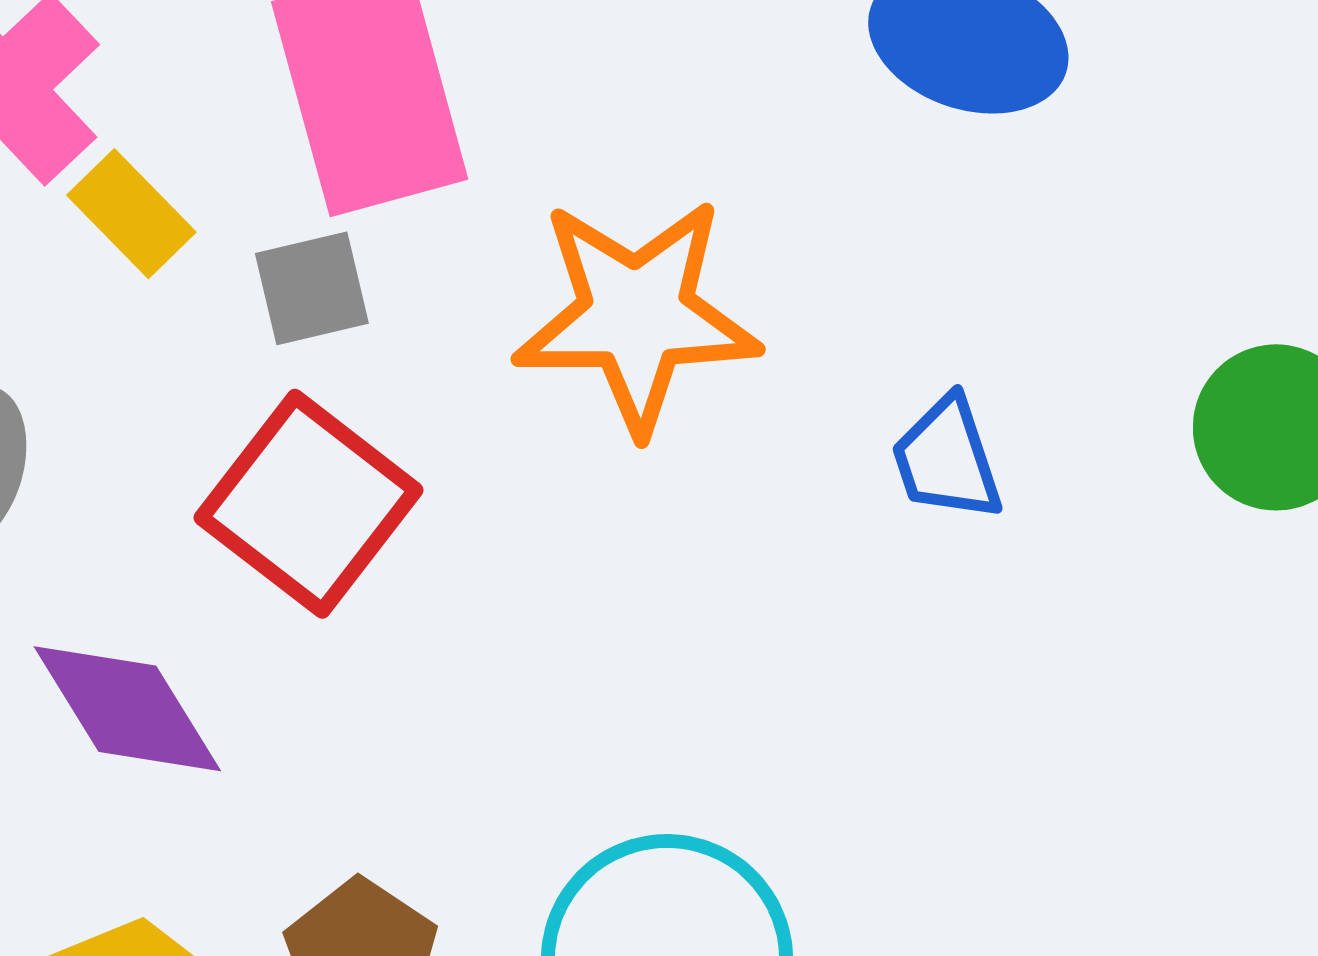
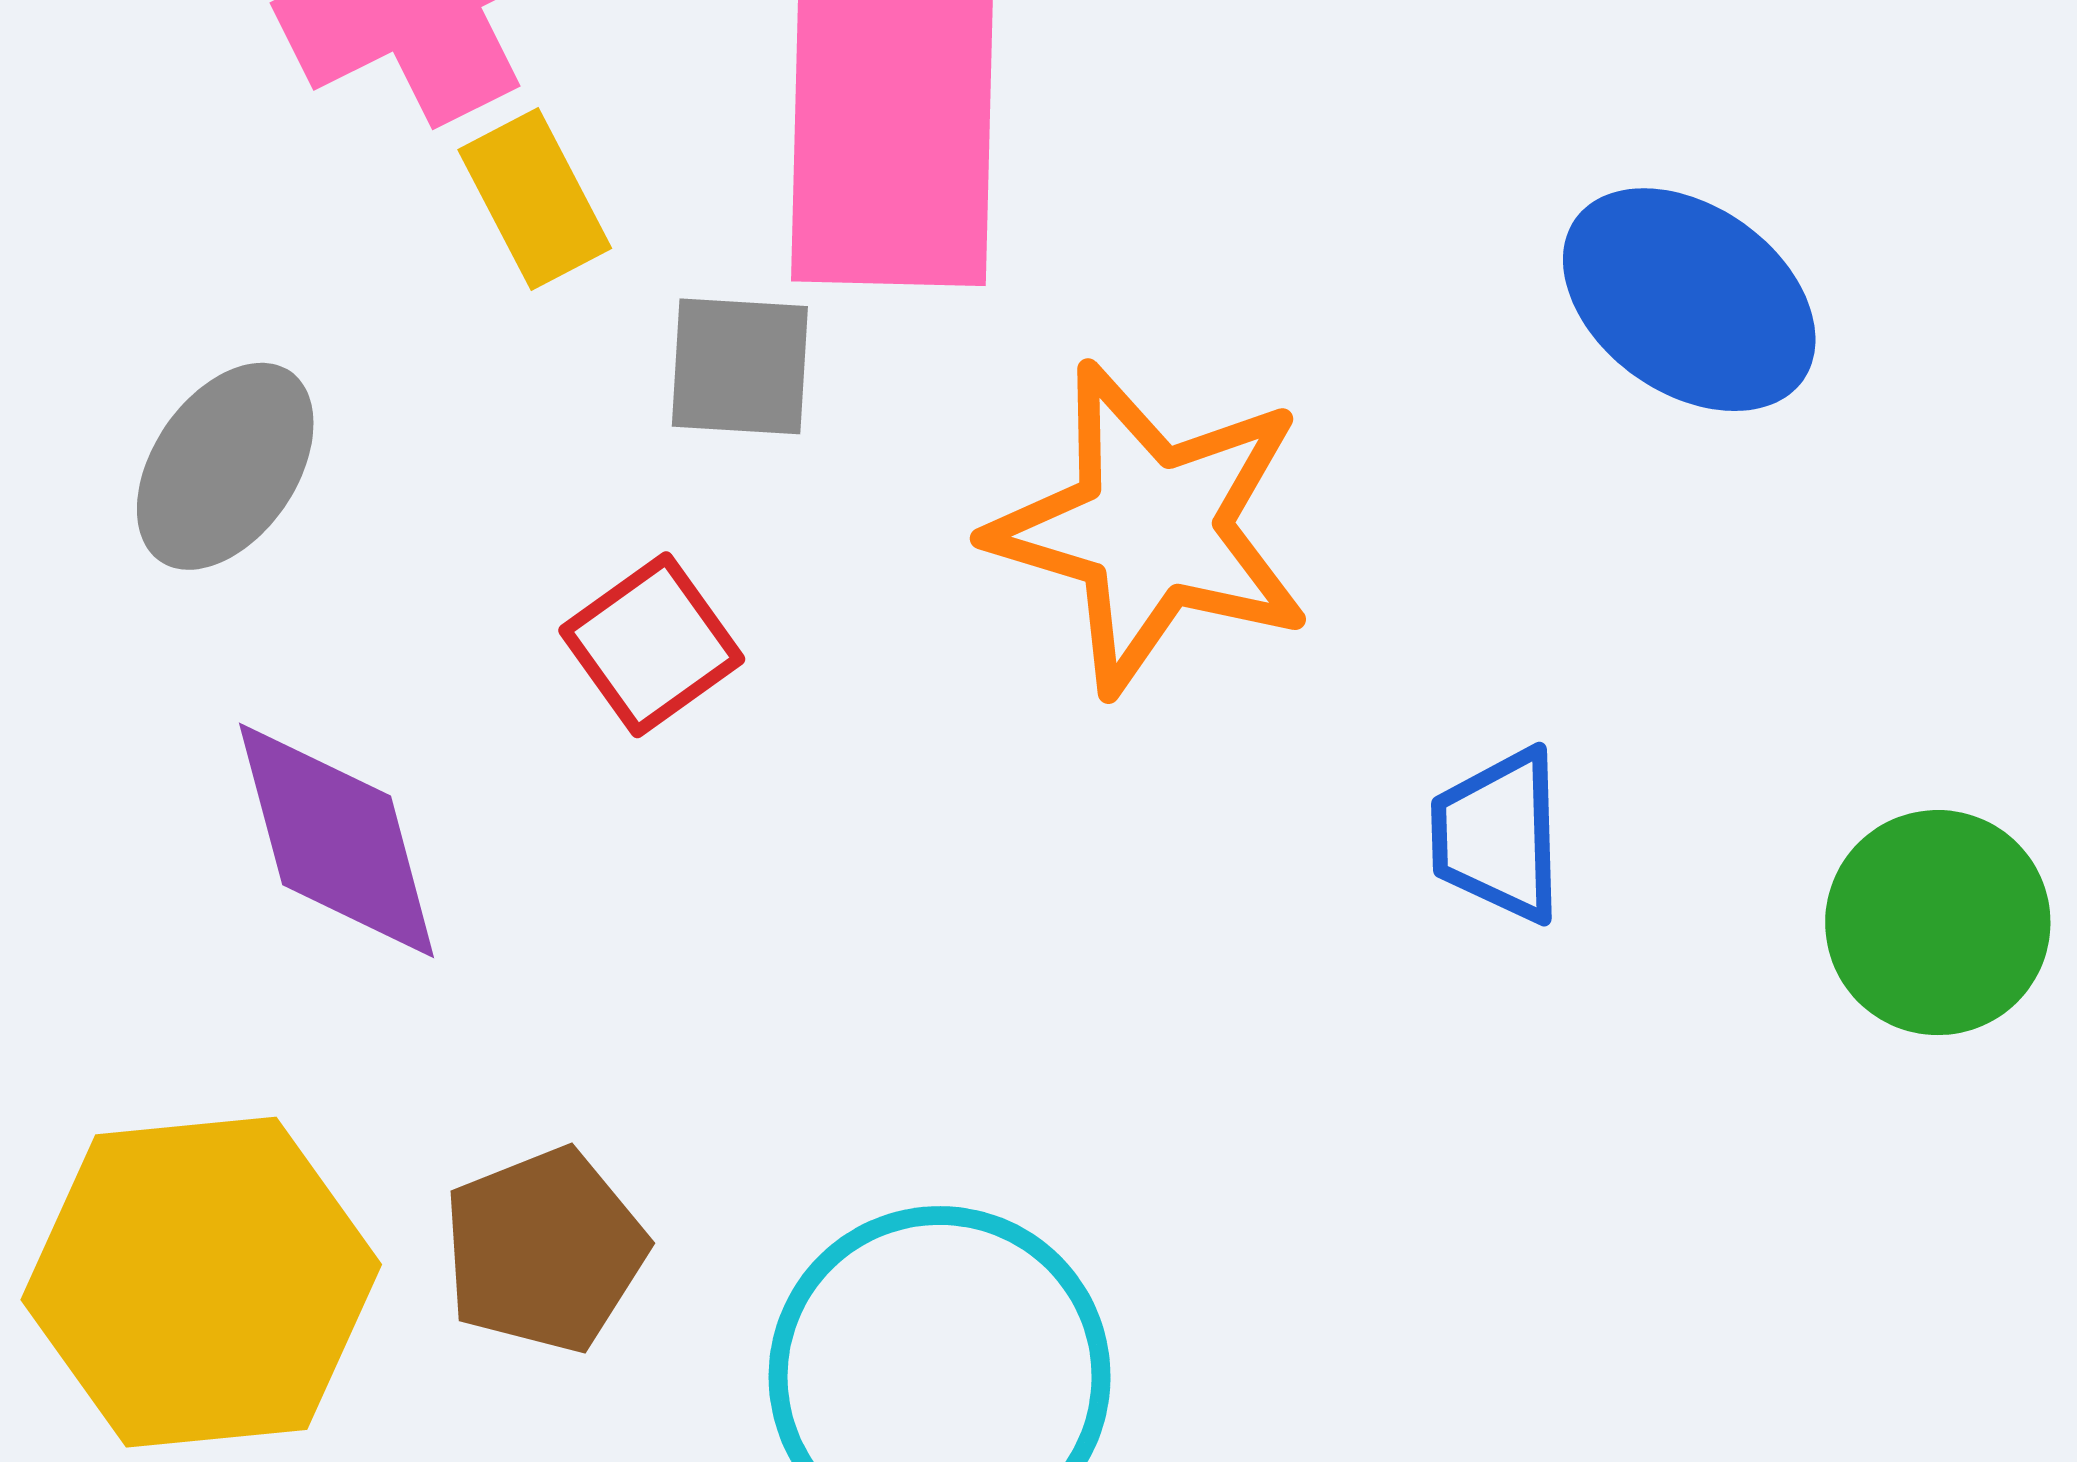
red square: (309, 504) -> (652, 645), size x0.6

